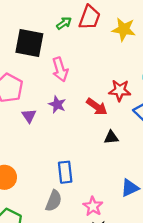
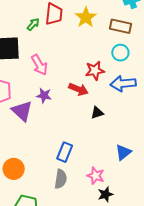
yellow star: (124, 29) -> (86, 17), turned -30
purple triangle: (29, 116) -> (22, 111), size x1.6
blue rectangle: (65, 172) -> (65, 152), turned 42

